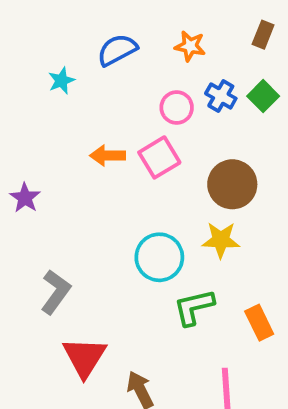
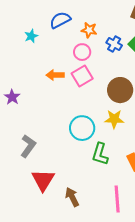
orange star: (190, 46) -> (89, 30), moved
pink circle: (177, 108) -> (82, 52), moved
green L-shape: (194, 307) -> (100, 154), turned -60

